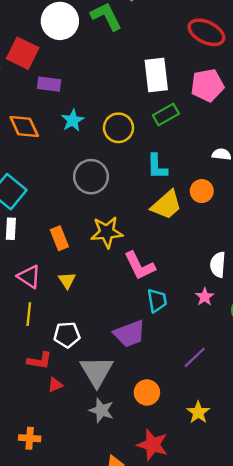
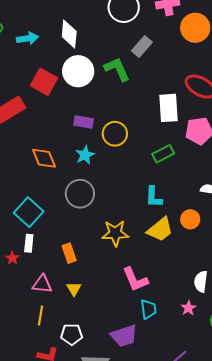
red square: (23, 53) -> (44, 82), moved
white rectangle: (156, 75) -> (168, 108), moved
purple rectangle: (49, 84) -> (83, 122), moved
yellow circle: (118, 128) -> (115, 134), moved
gray circle: (91, 177) -> (80, 194), moved
yellow star: (107, 232) -> (115, 233), moved
pink triangle: (29, 277) -> (42, 284), turned -30

